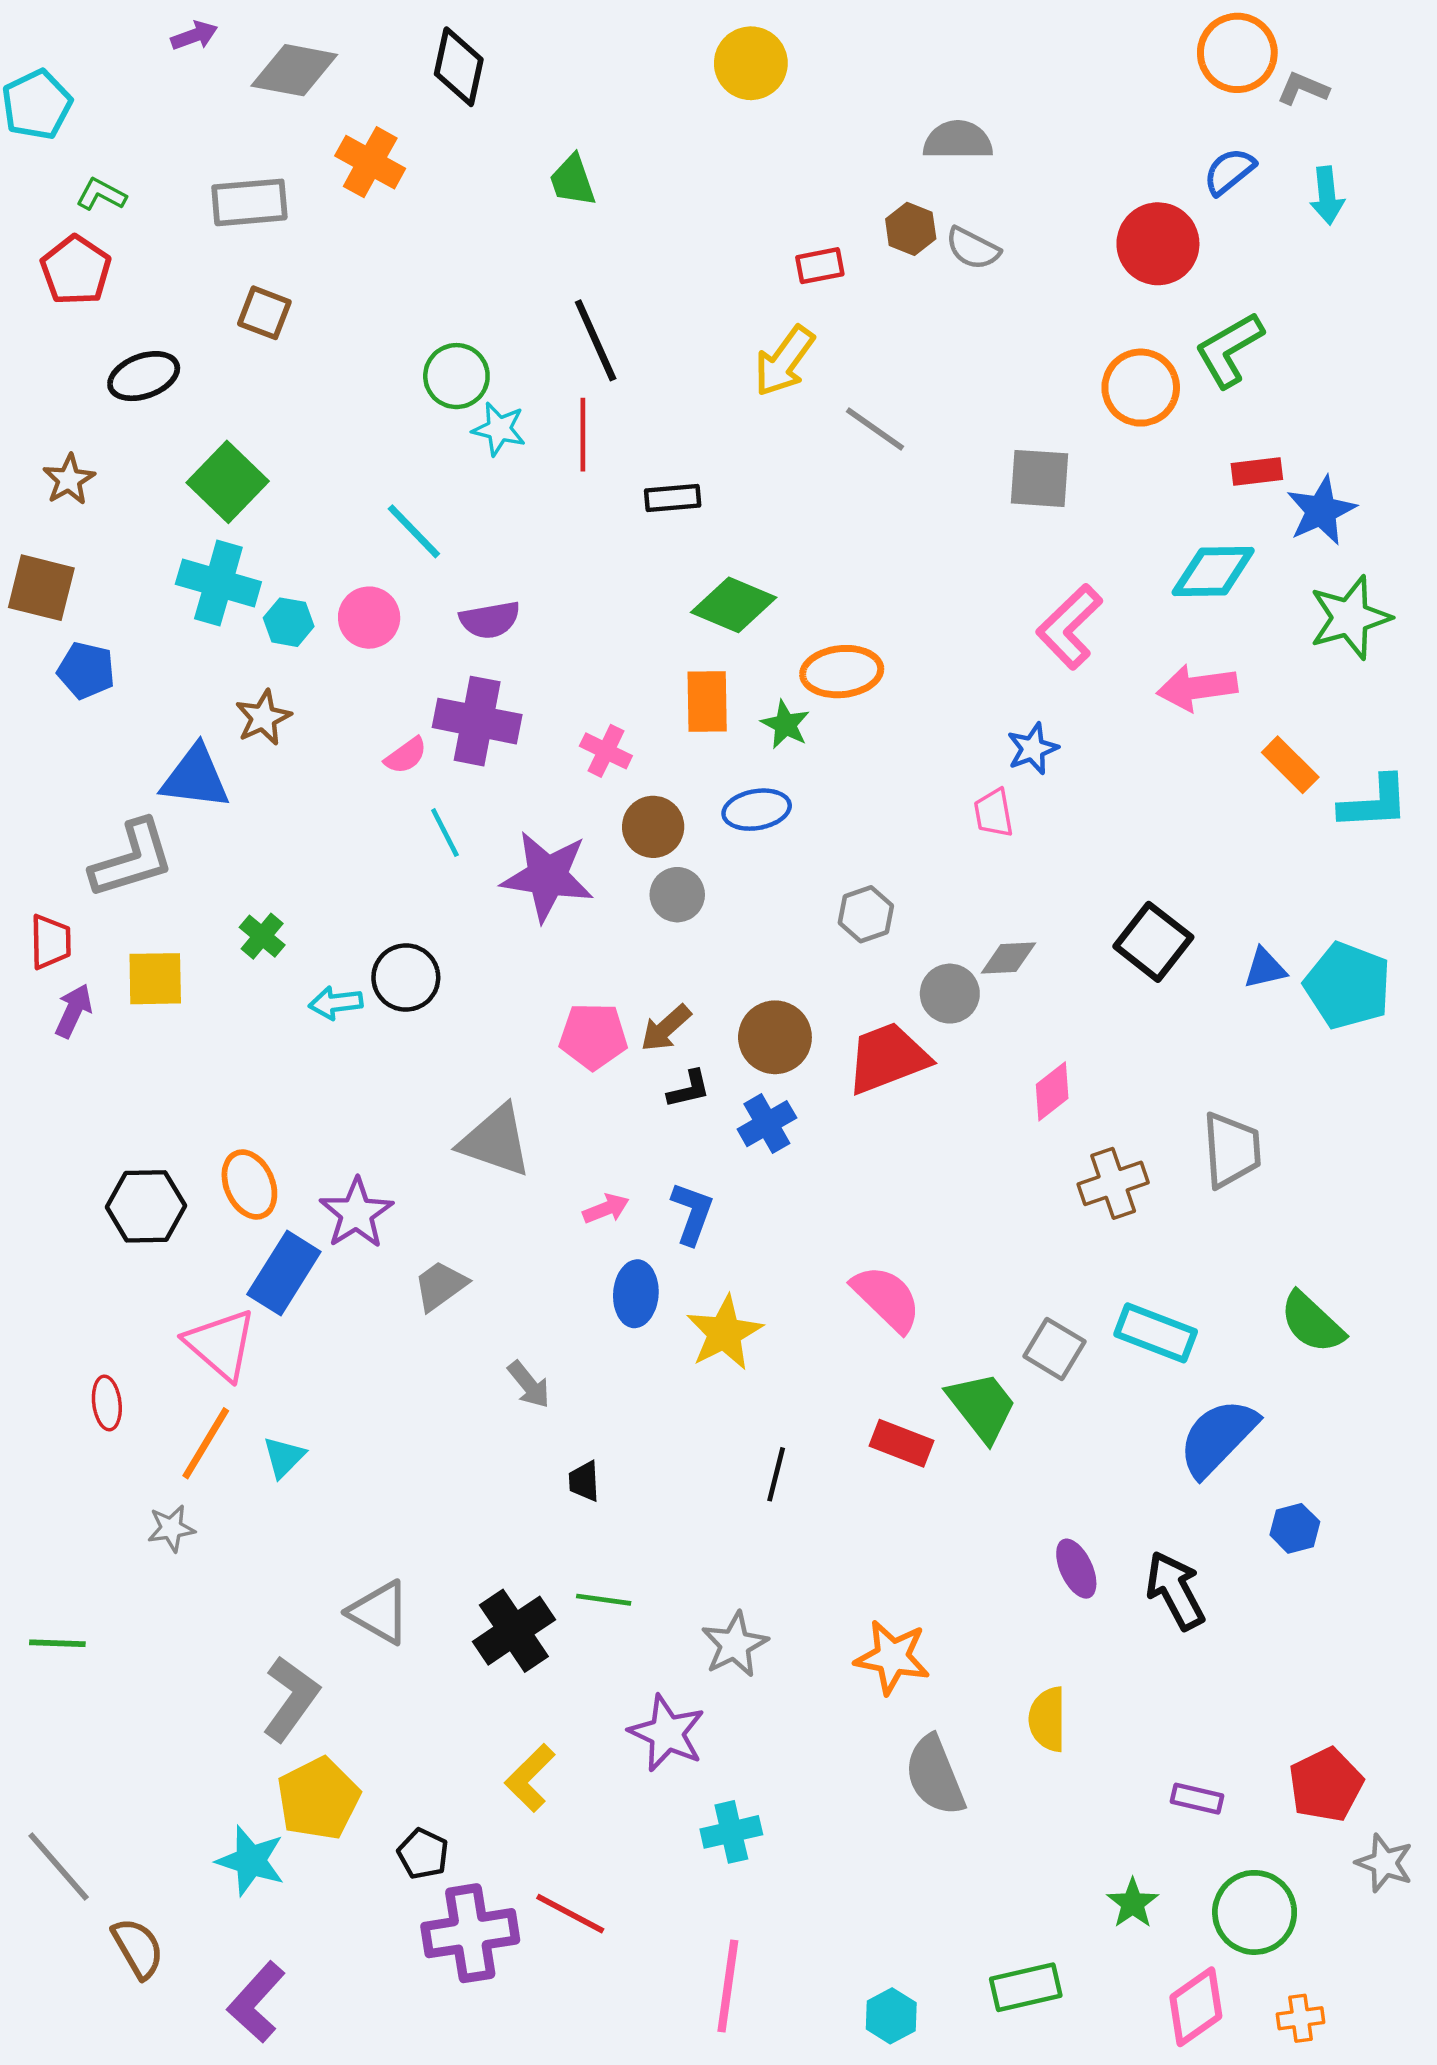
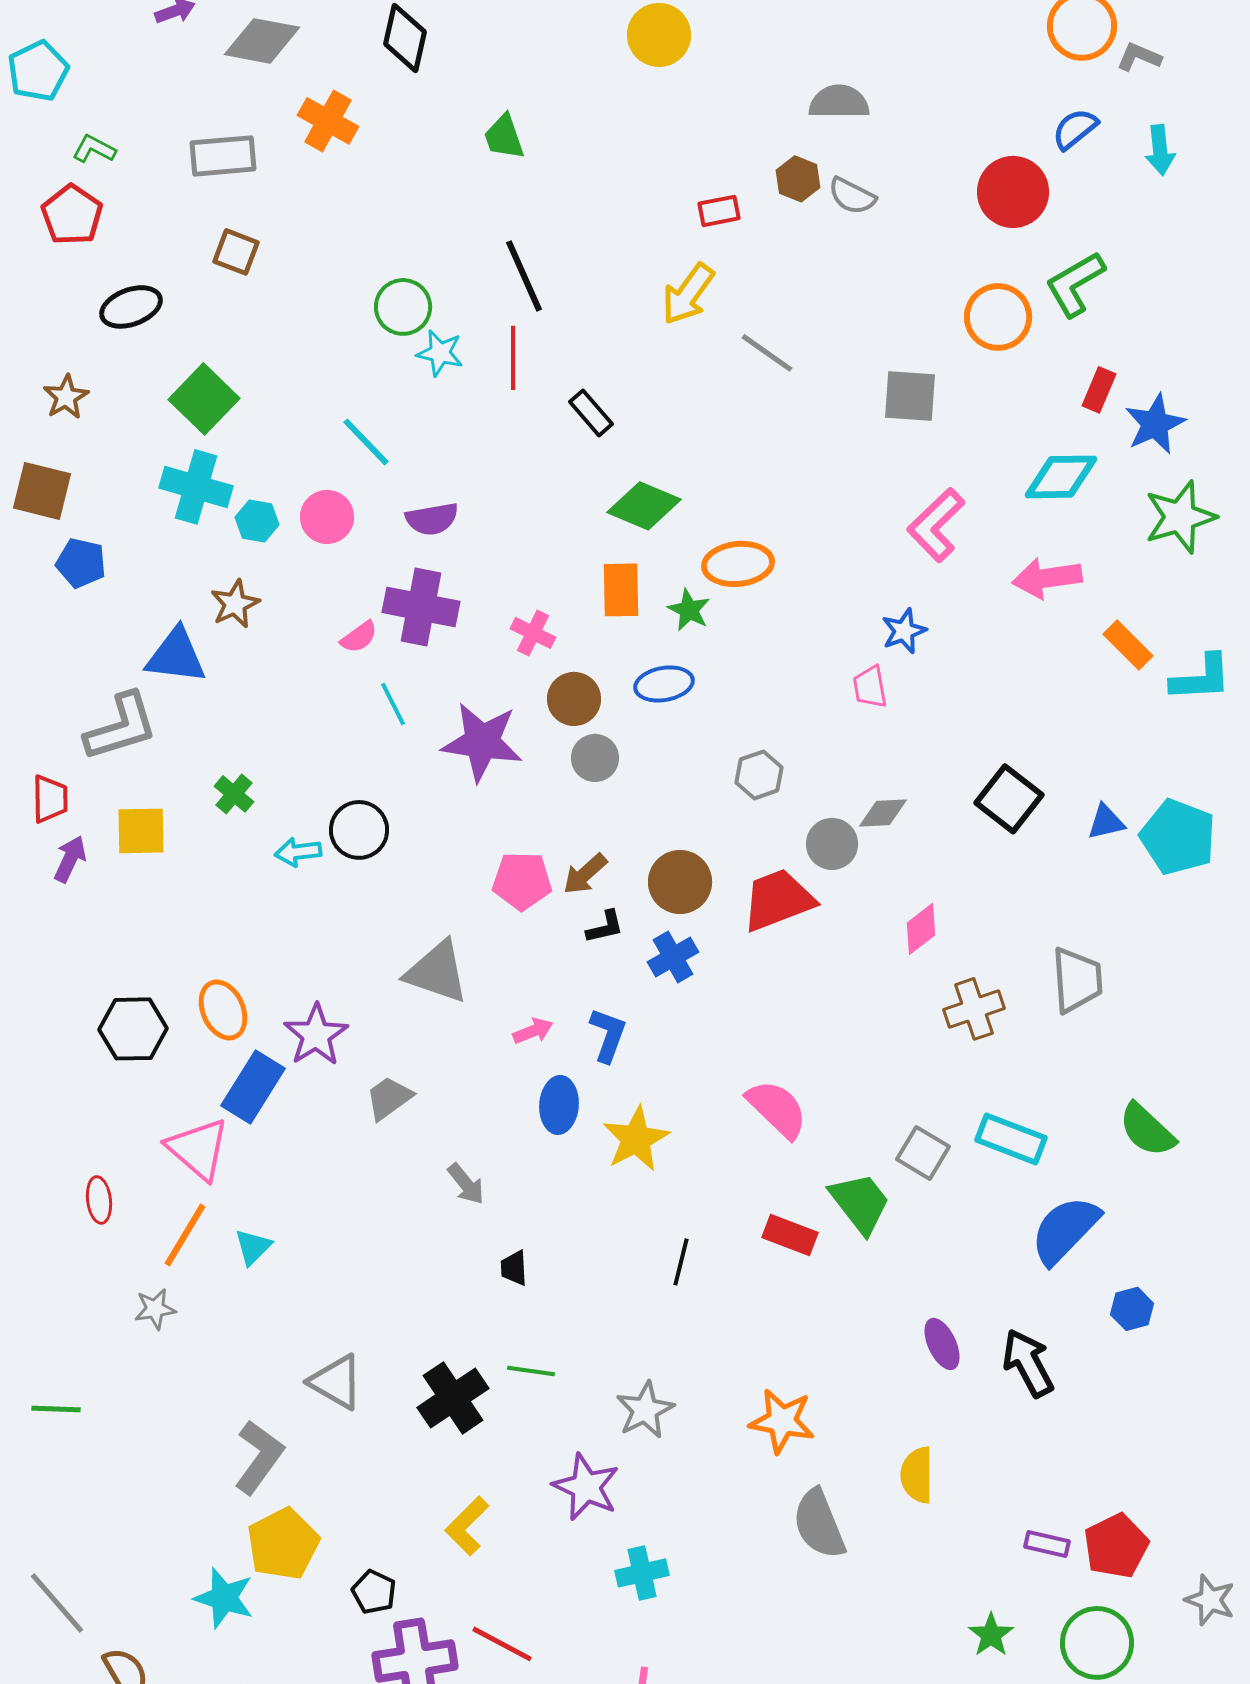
red rectangle: (1257, 471) -> (1099, 390), turned -60
black rectangle: (673, 498) -> (591, 413), turned 54
red pentagon: (1326, 1785) -> (1116, 1546), moved

